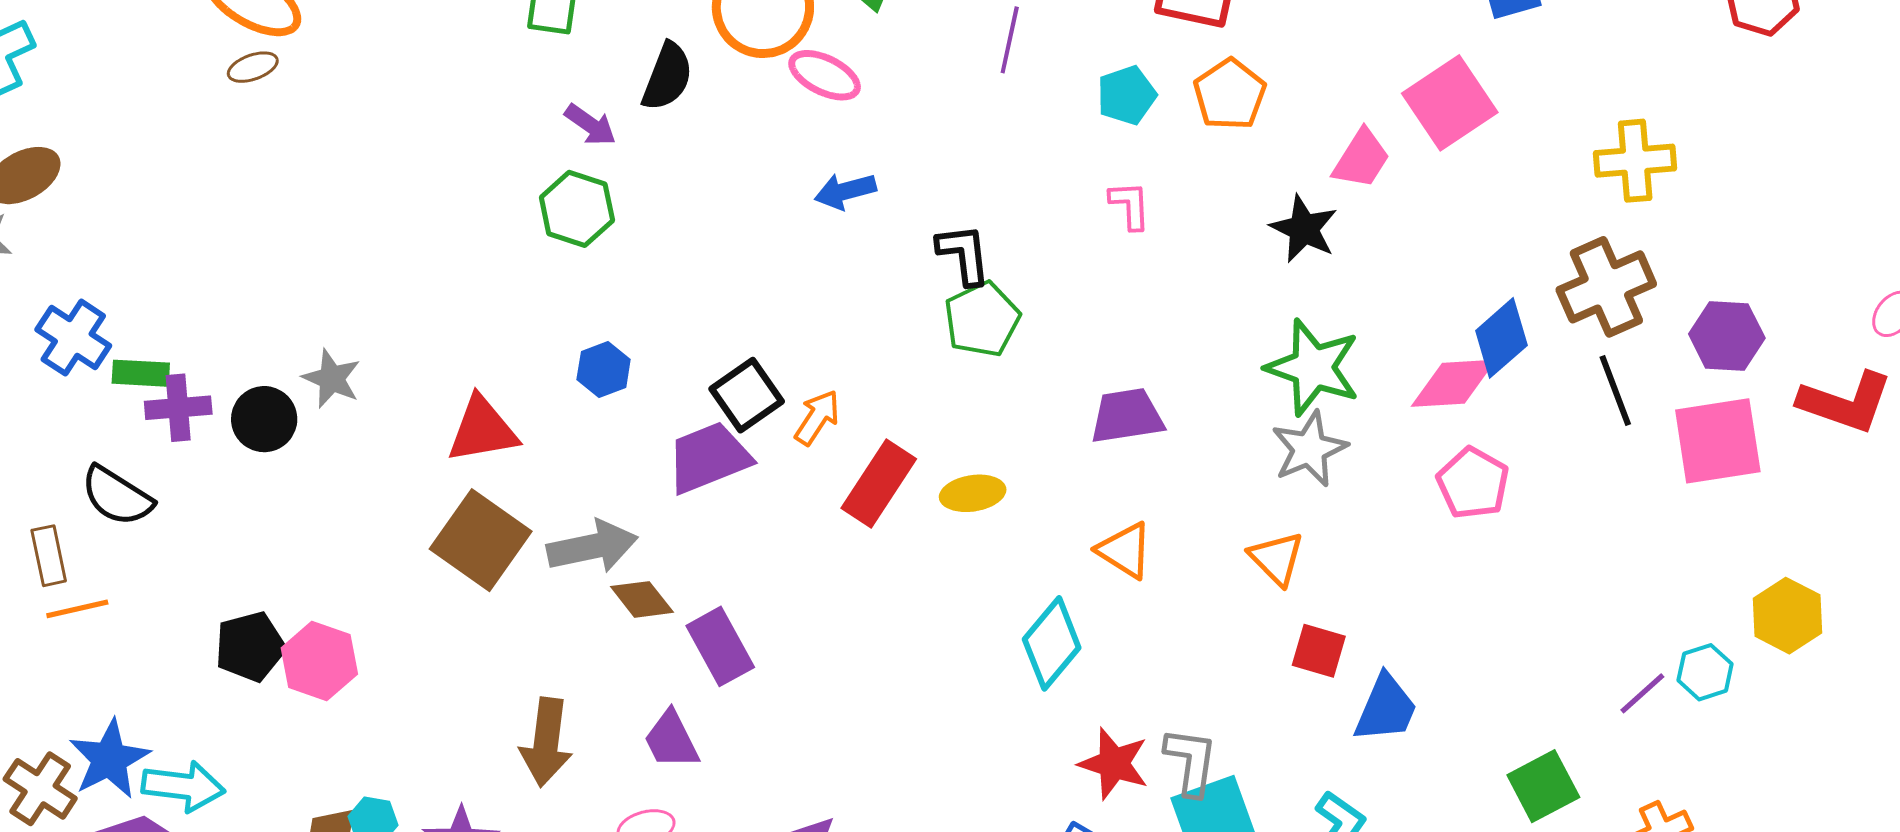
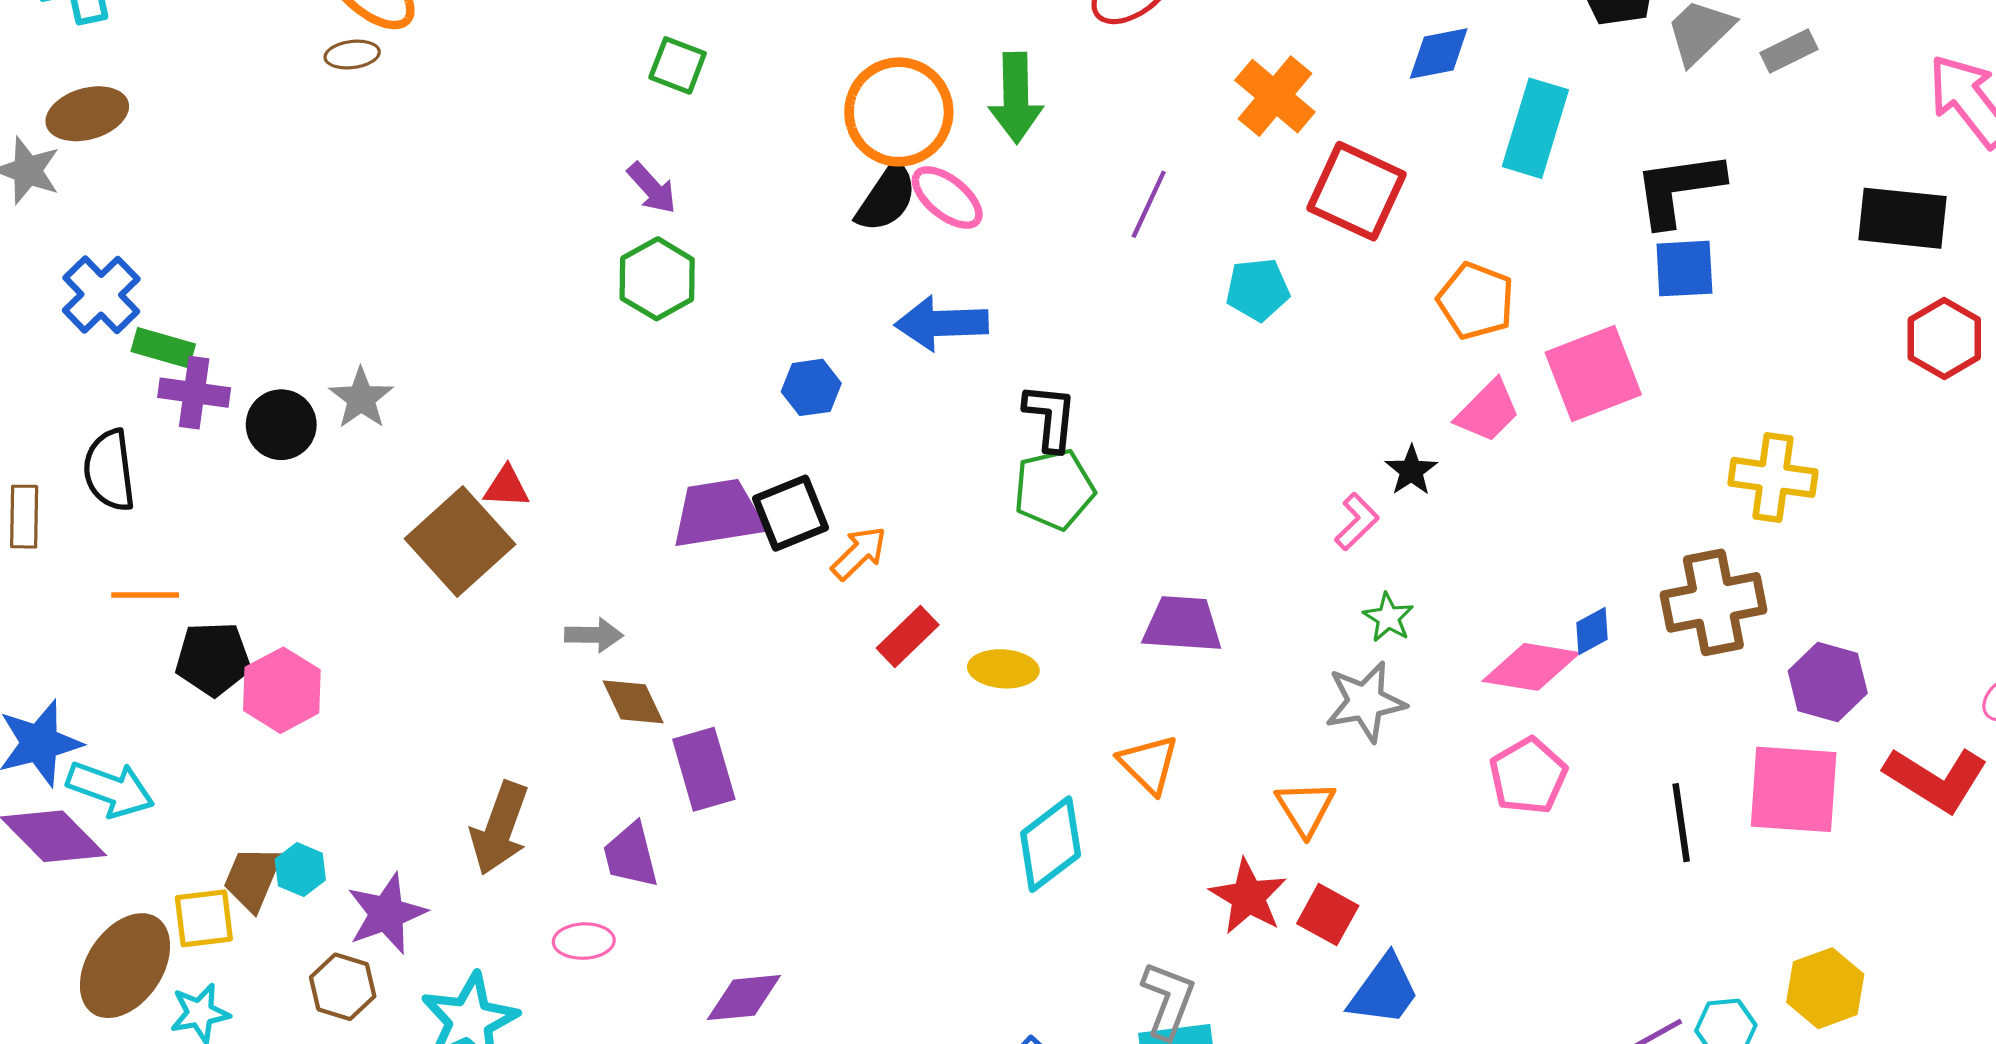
black semicircle: (667, 77) -> (886, 198), moved
orange pentagon: (1230, 94) -> (1476, 301), moved, turned -30
purple arrow: (590, 125) -> (652, 188), moved
blue arrow: (845, 191) -> (942, 323), size x1.4
pink L-shape: (1130, 205) -> (1357, 522), moved, turned 36
black star: (1304, 229) -> (1411, 471), size x0.7
blue diamond: (1501, 338) -> (1592, 631), size x0.6
green star: (1313, 367) -> (1388, 618), size x0.5
blue hexagon: (604, 370) -> (811, 387), moved
black line: (1615, 391) -> (1681, 823), moved
red triangle: (482, 430) -> (506, 487), size x0.6
purple trapezoid: (709, 458) -> (718, 514), moved
red rectangle: (879, 484) -> (908, 637), size x0.7
black semicircle: (117, 496) -> (109, 470), turned 38
brown square: (481, 540) -> (460, 541), moved
gray arrow: (592, 547) -> (594, 635), size x0.6
orange line: (77, 609) -> (145, 595), moved
red star: (1114, 764) -> (1248, 897), moved

